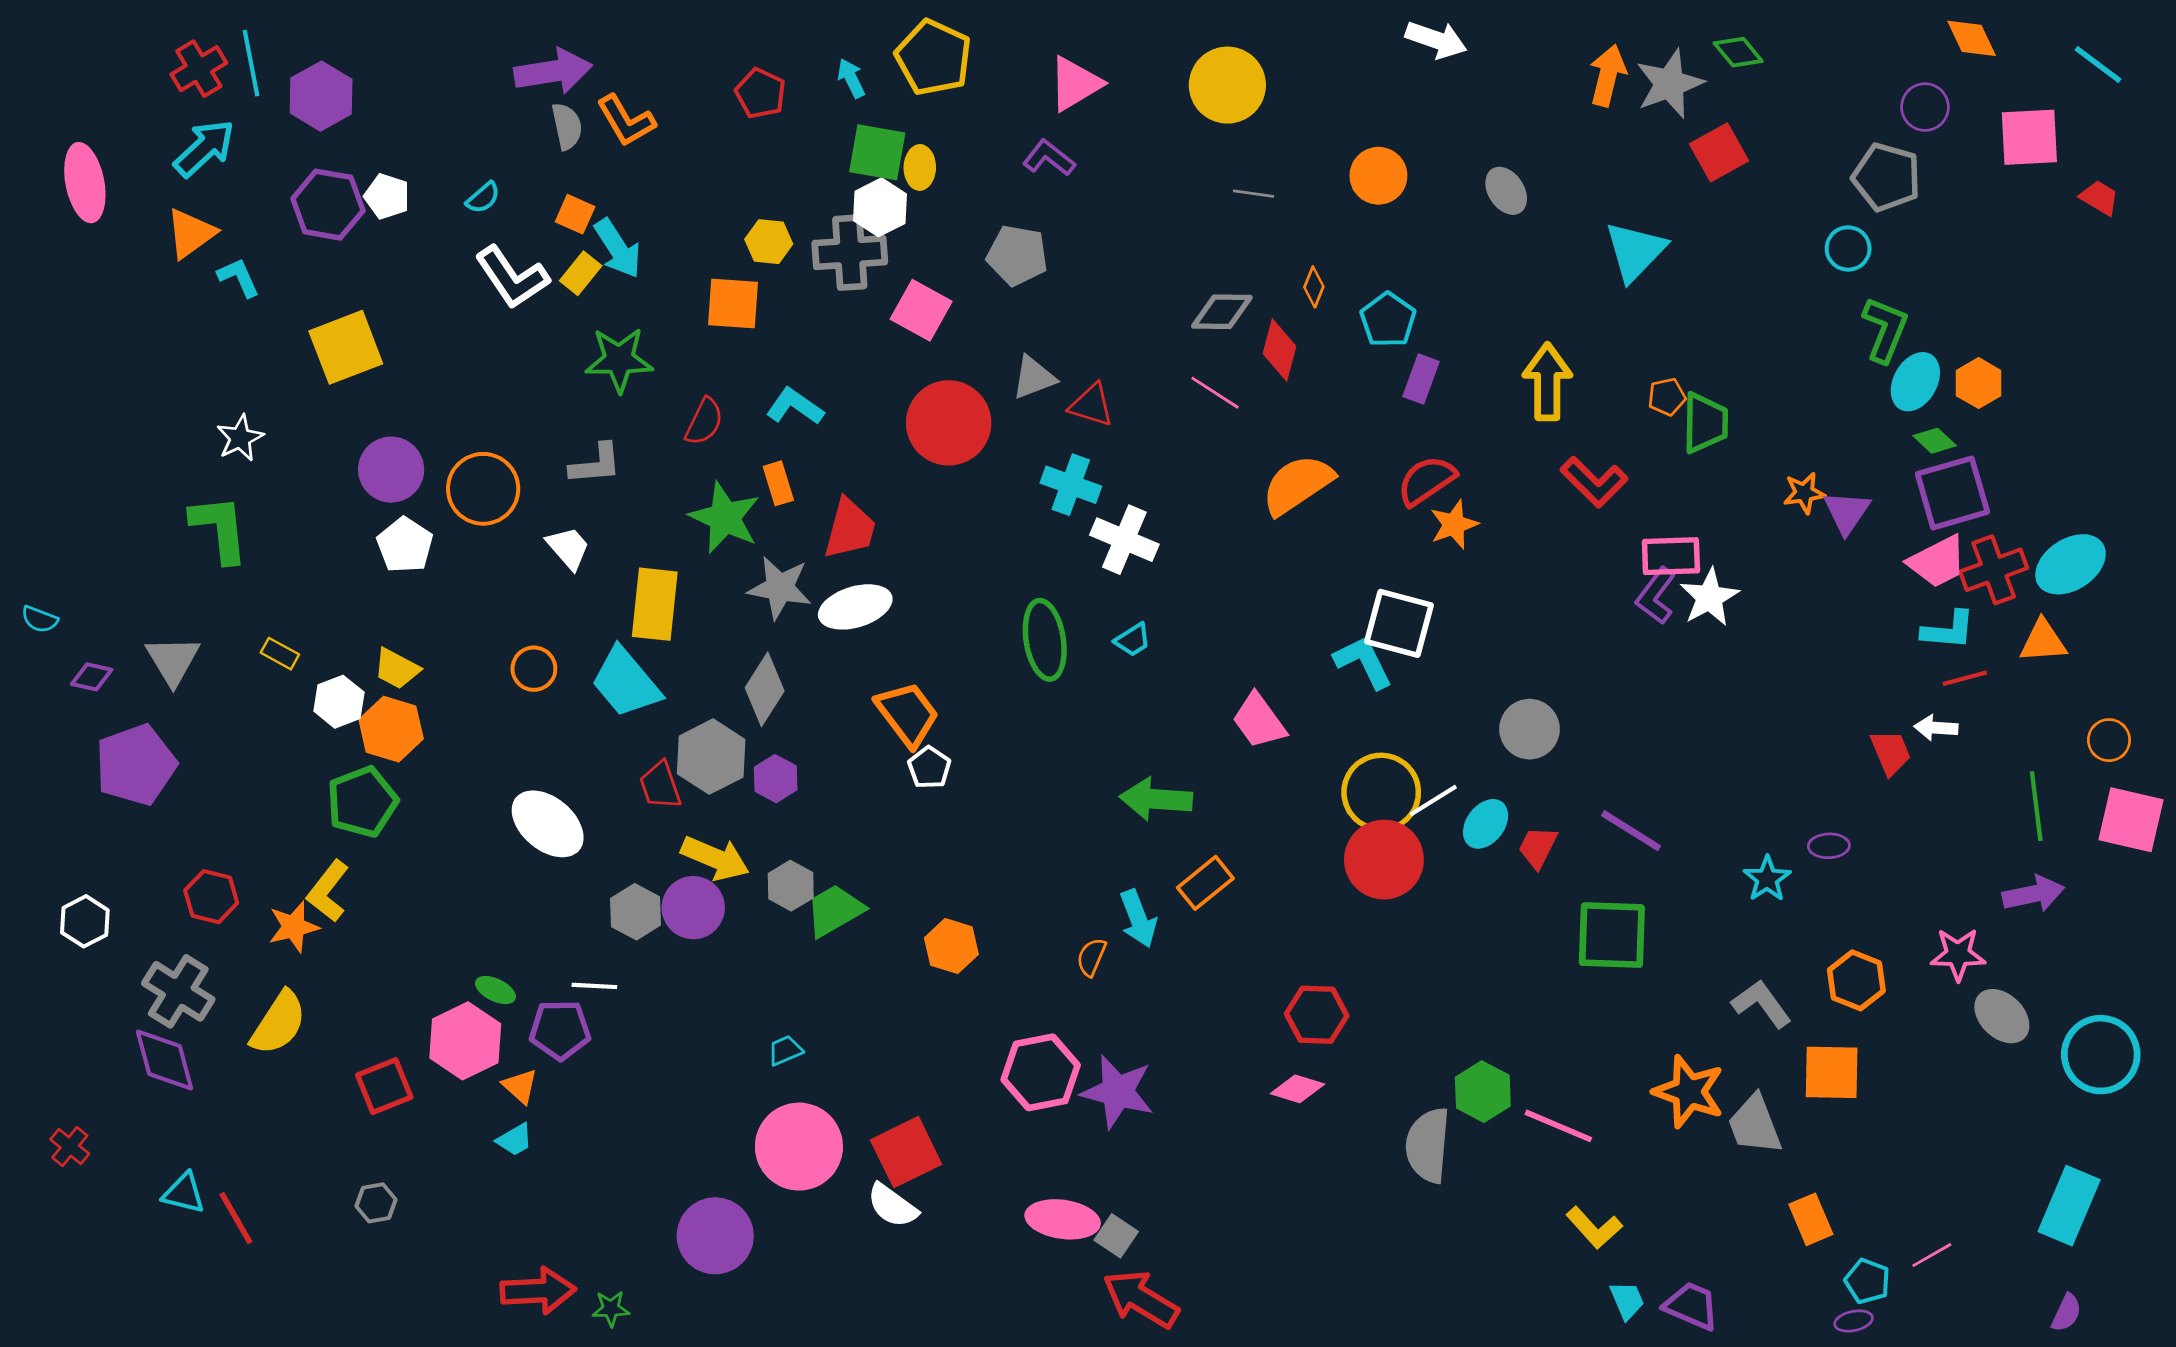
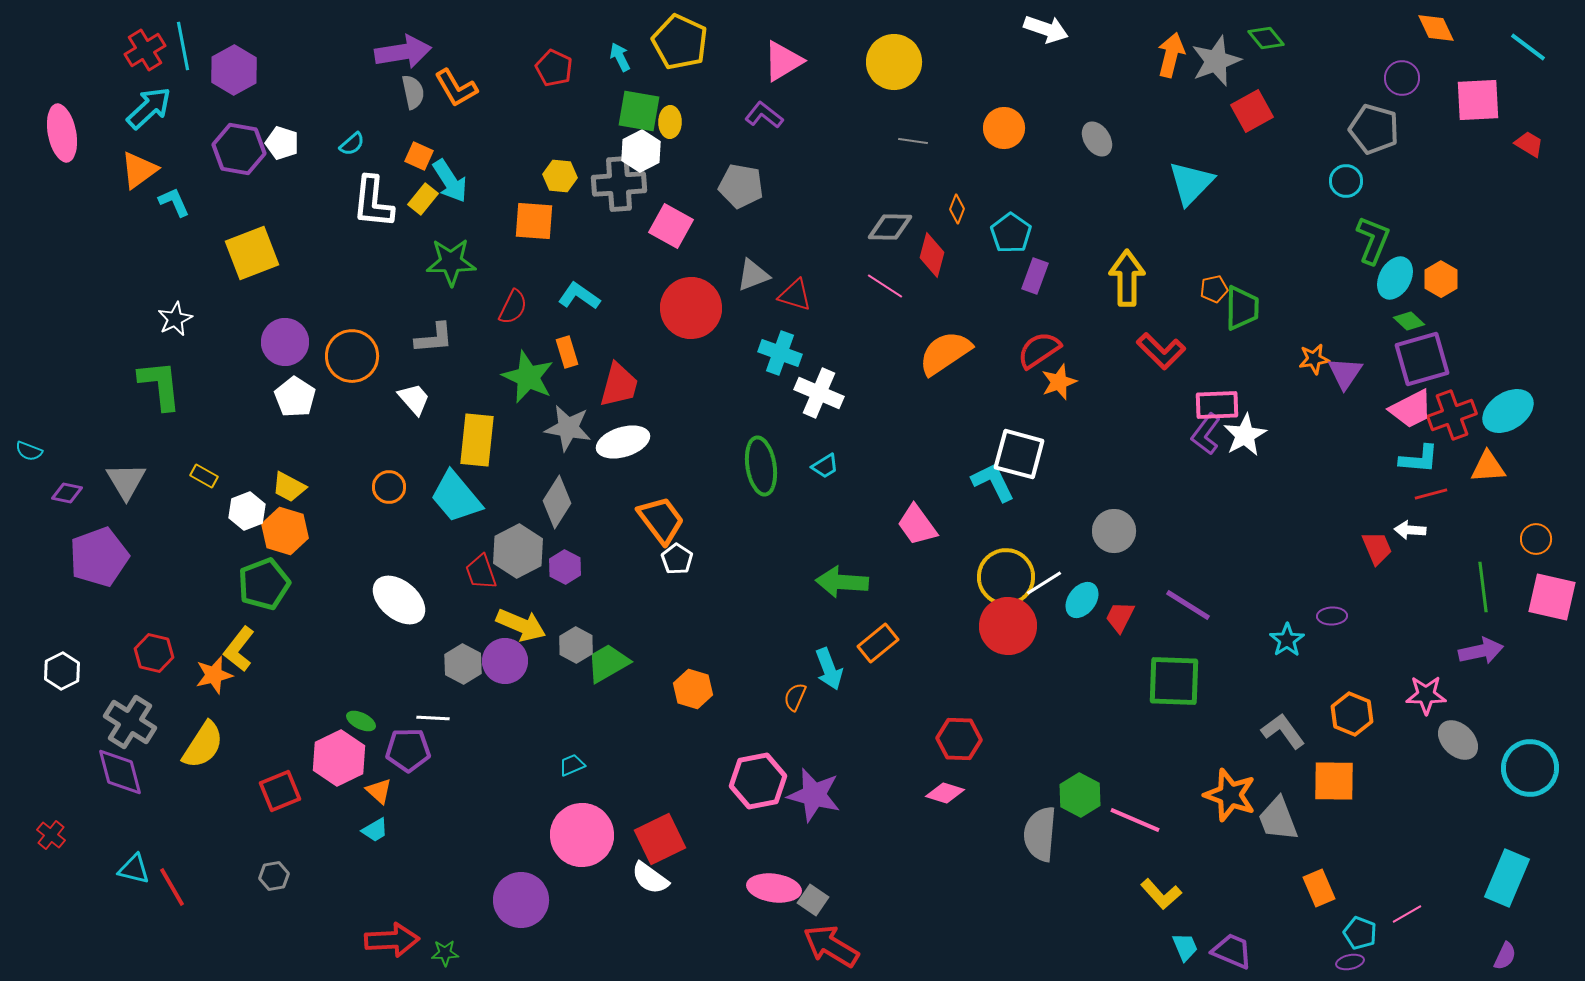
white L-shape: (512, 277) -> (373, 202), turned 40

